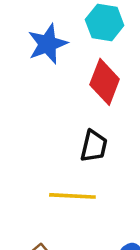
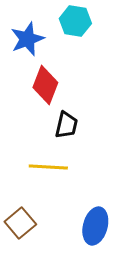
red diamond: (105, 82) -> (45, 85), moved

